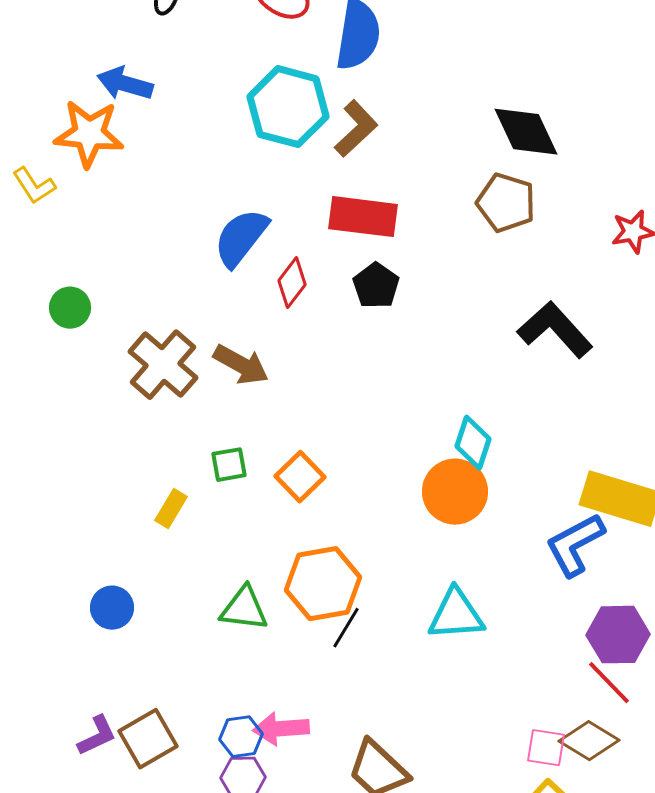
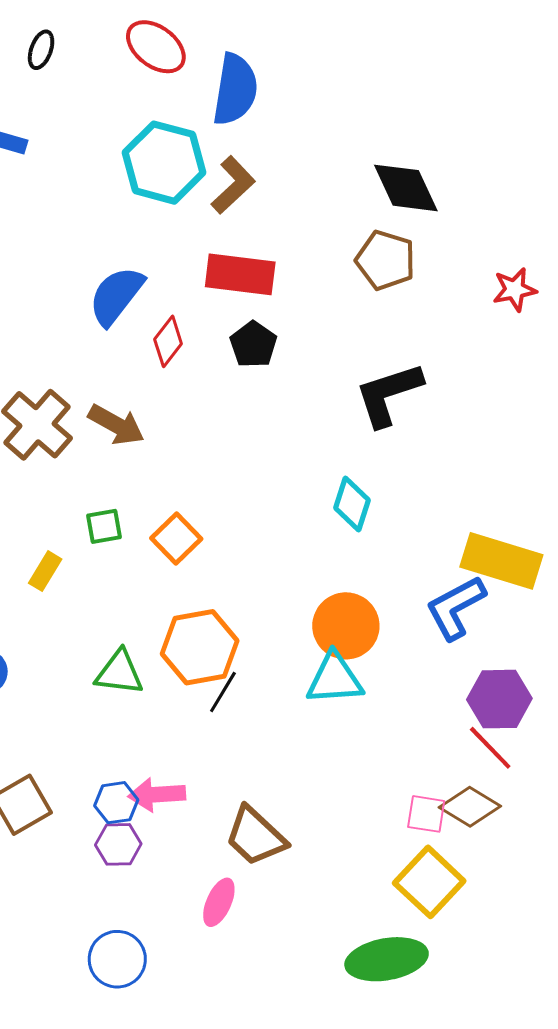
black L-shape: (555, 330) -> (389, 394), moved, turned -66
orange circle: (455, 492) -> (346, 626), moved

